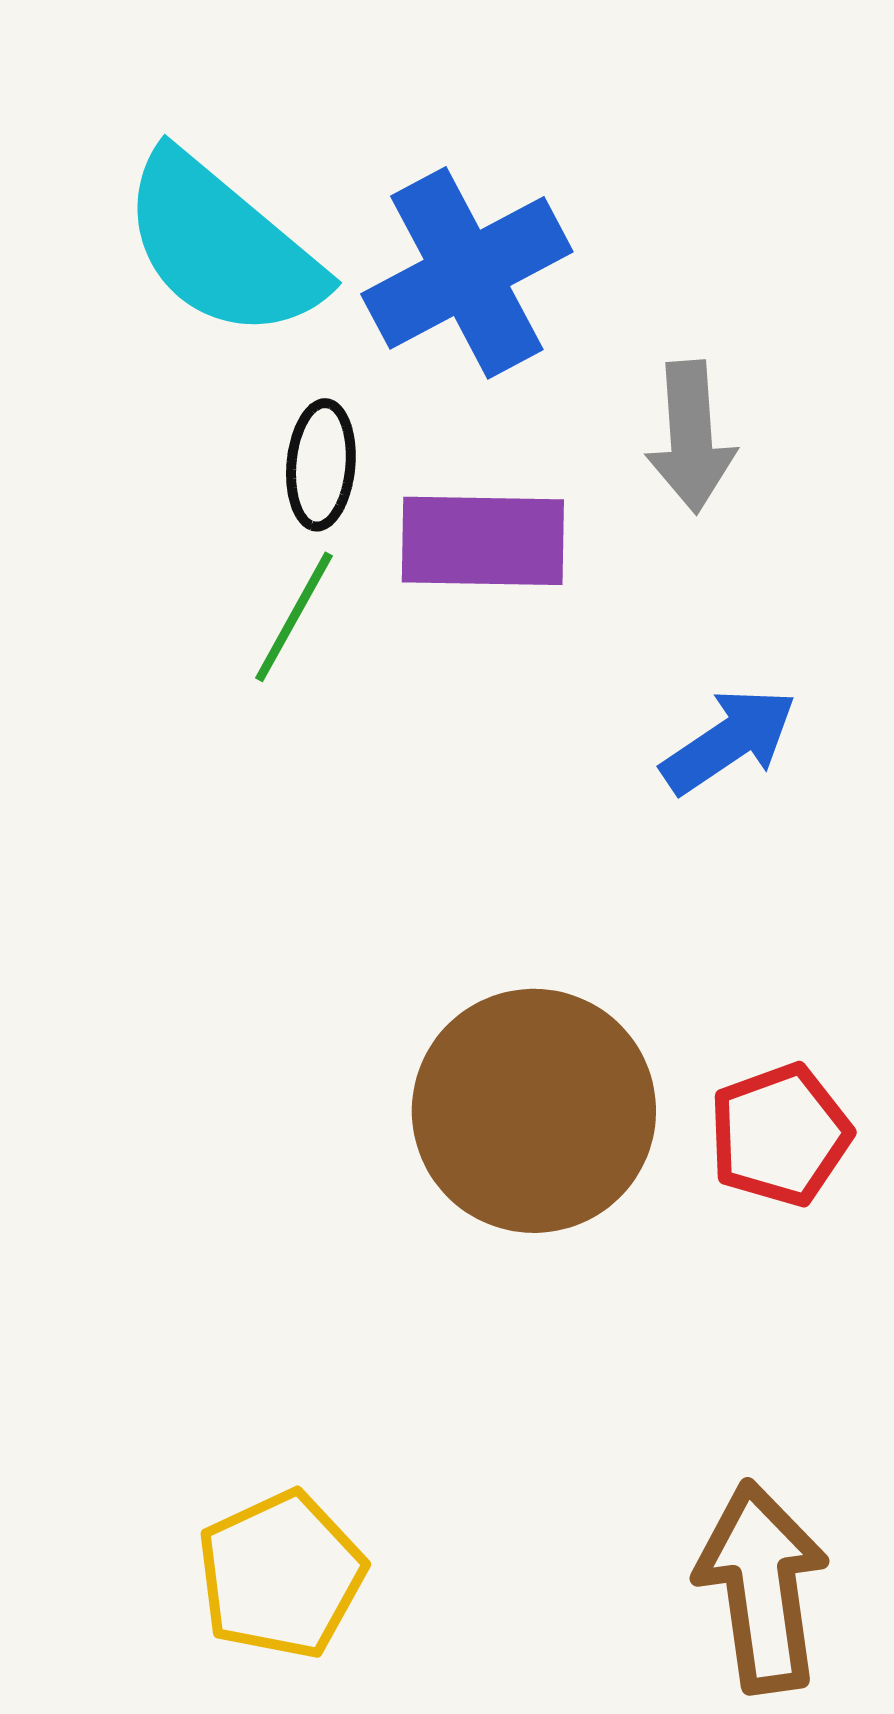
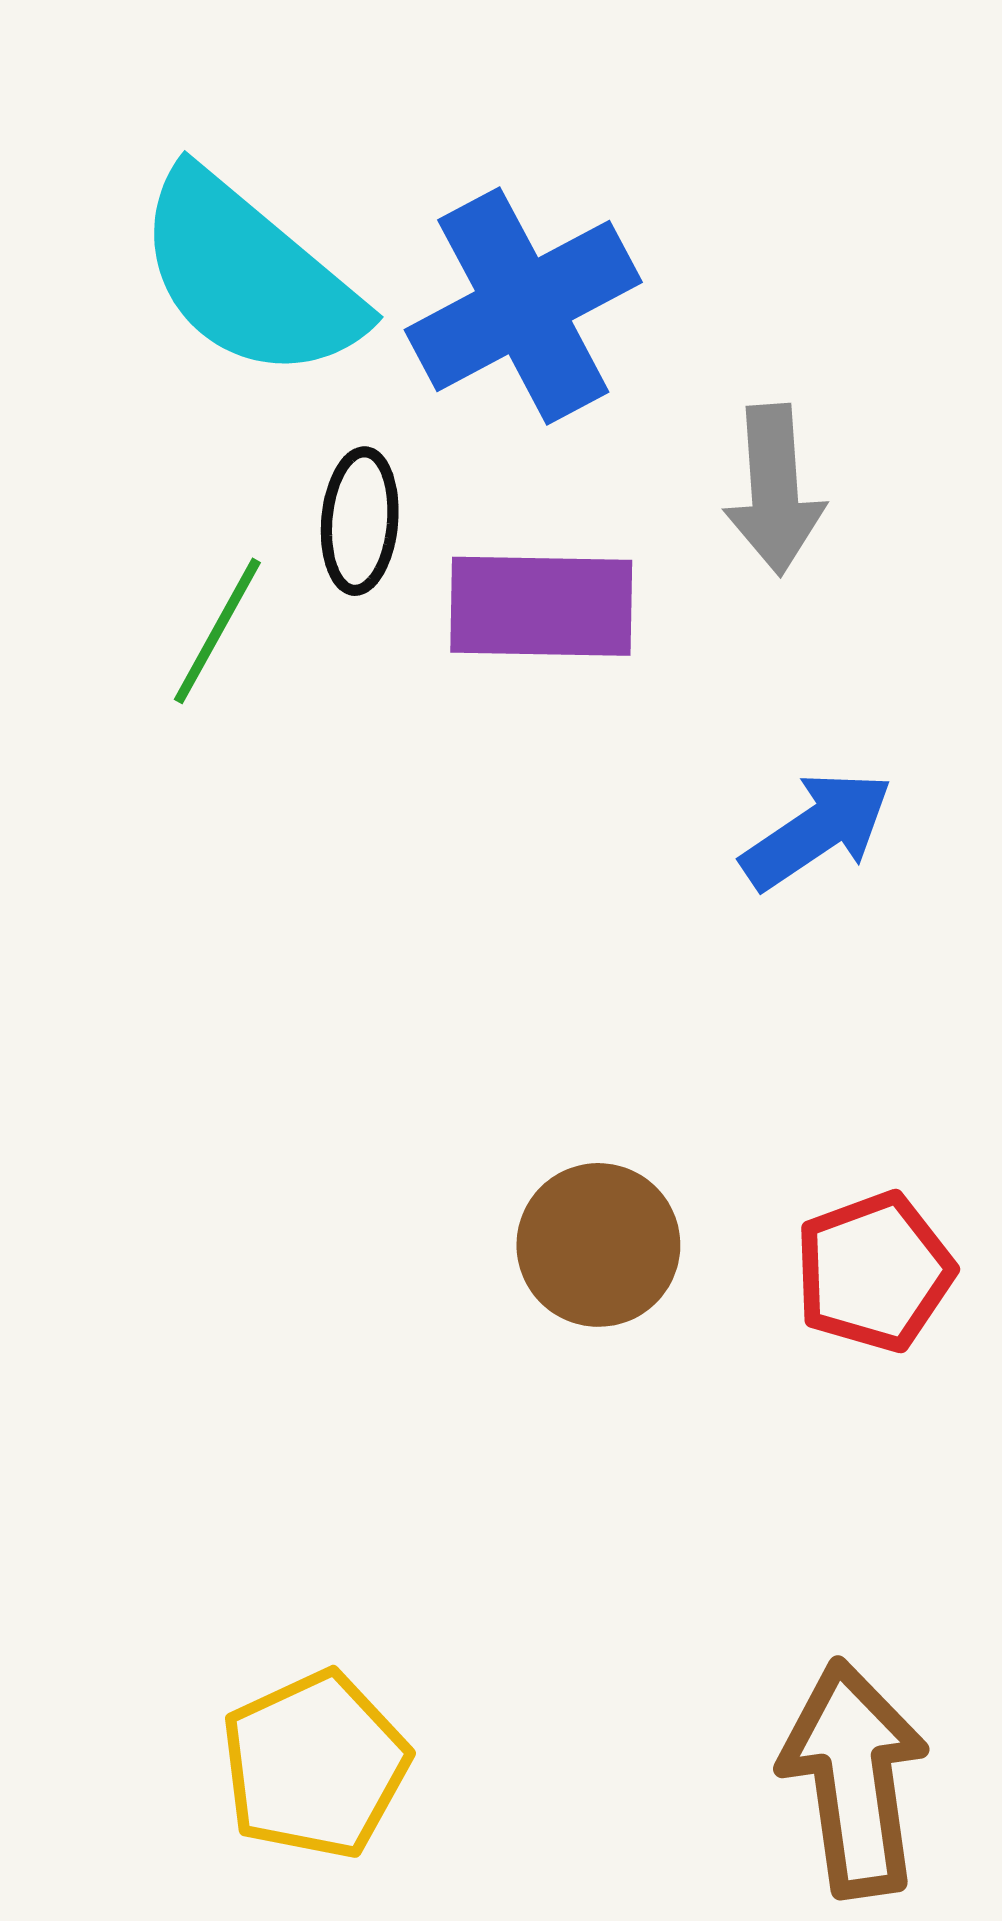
green line: (294, 617) -> (217, 631), moved
brown circle: (534, 1111) -> (598, 1245), size x0.6

